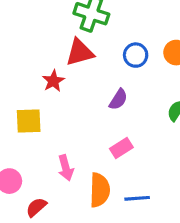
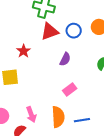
red triangle: (80, 52) -> (50, 31), moved
pink arrow: (66, 168) -> (31, 115), moved

